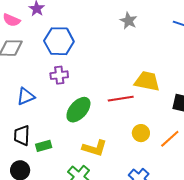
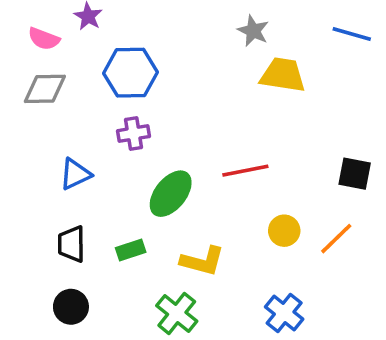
yellow trapezoid: (147, 81) -> (283, 75), moved
green rectangle: (44, 146) -> (131, 250), moved

